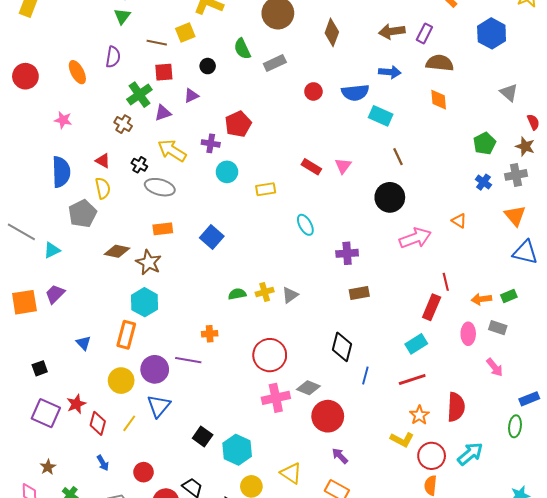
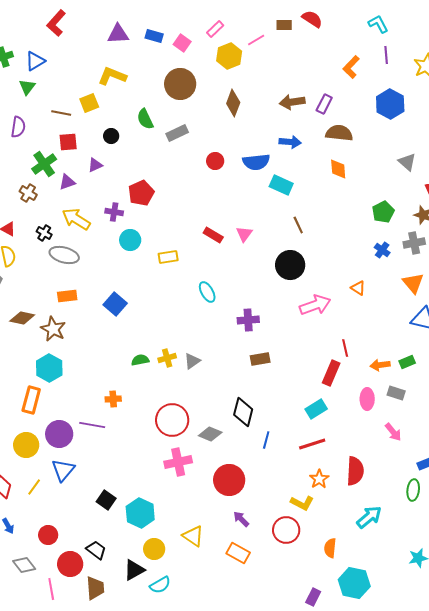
gray diamond: (308, 388) -> (210, 434), moved
red circle: (432, 456) -> (286, 530), moved

